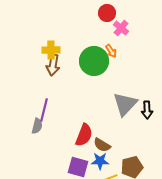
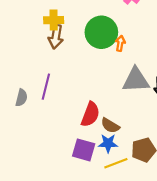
orange arrow: (111, 51) -> (120, 43), moved, turned -136
gray triangle: (125, 104) -> (136, 80), turned 44
gray semicircle: (37, 126) -> (21, 98), moved

